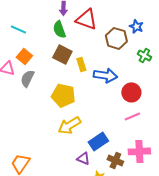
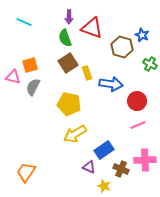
cyan line: (18, 29) -> (24, 22), moved
brown square: (62, 54) -> (68, 63), turned 30
orange square: (24, 56) -> (30, 65), turned 35

